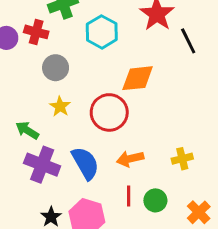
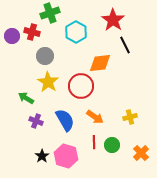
black line: (188, 41) -> (125, 45), moved
yellow star: (60, 106) -> (48, 82), size x1.5
orange arrow: (130, 159) -> (95, 117), turned -132
purple cross: (42, 165) -> (36, 121), size x0.6

